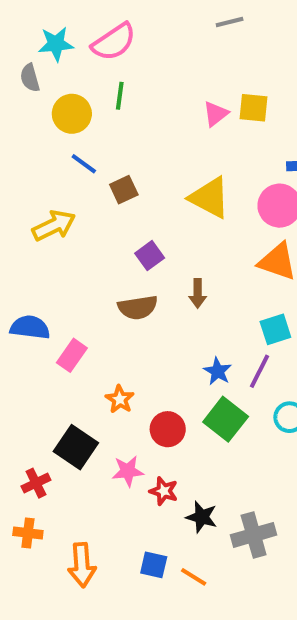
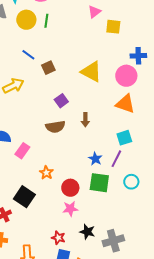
yellow circle: (72, 114) -> (26, 20), moved
pink triangle: (216, 114) -> (94, 12), moved
green square: (226, 419) -> (99, 183), turned -30
pink star: (128, 471) -> (70, 209), moved
red star: (164, 491) -> (58, 238), moved

